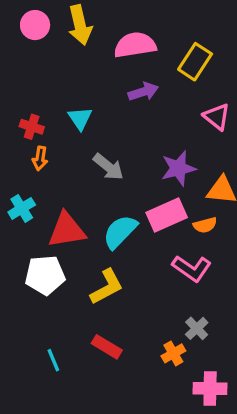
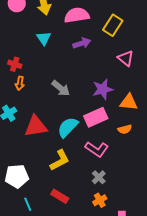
cyan triangle: (80, 118) -> (44, 38), moved
orange semicircle: (205, 225) -> (125, 129), moved
pink L-shape: (192, 268) -> (97, 149), moved
white pentagon: (45, 275) -> (17, 176), moved
gray cross: (197, 328) -> (99, 177), moved

